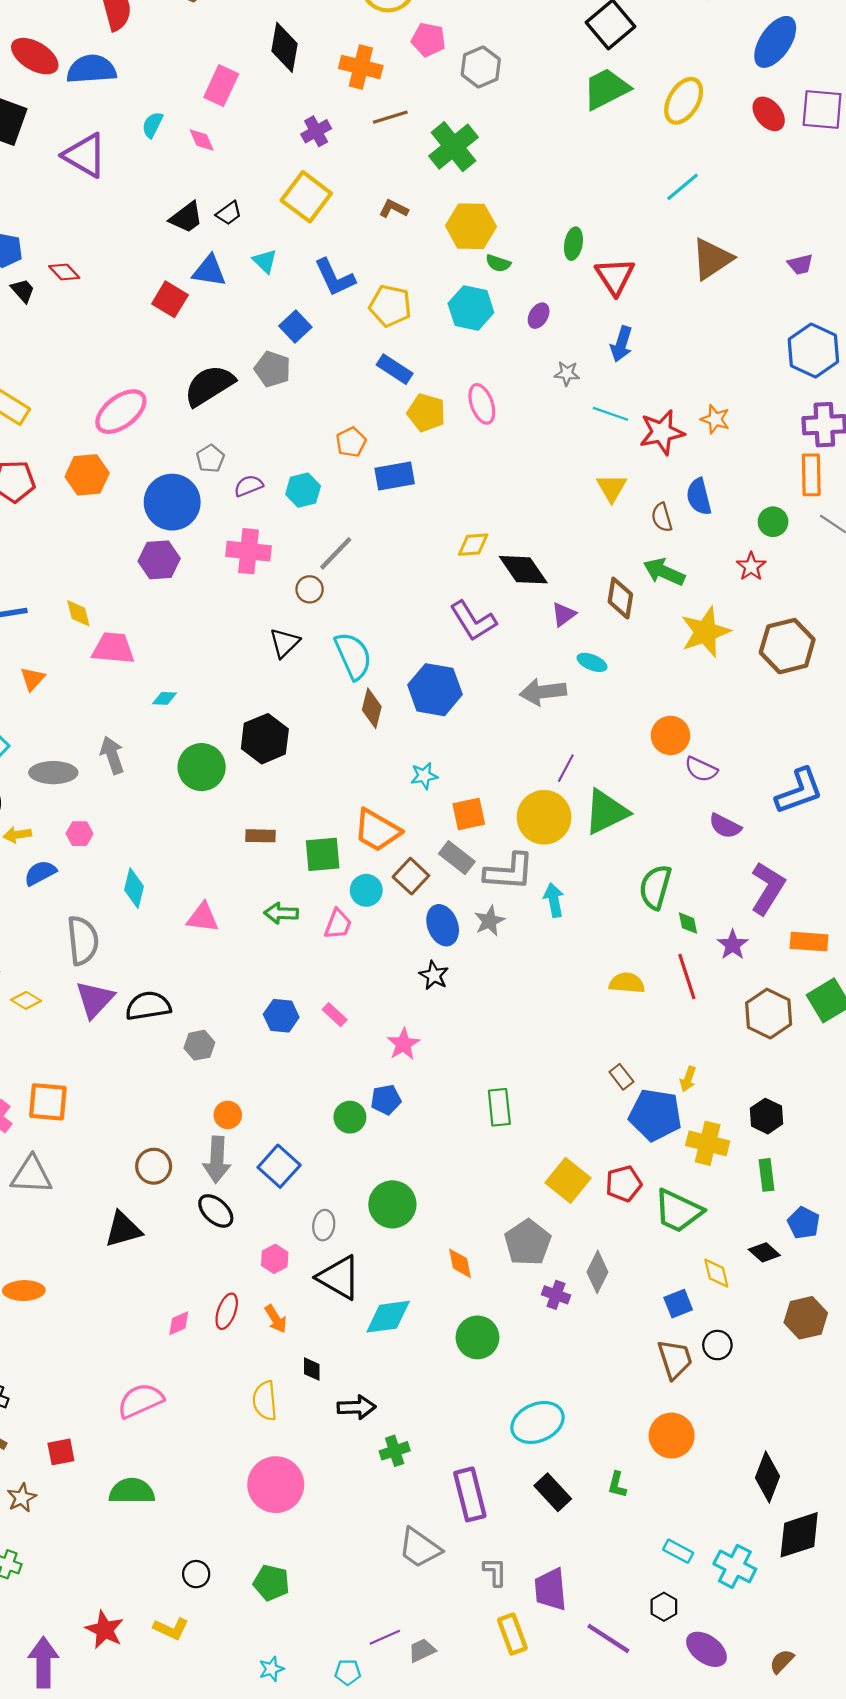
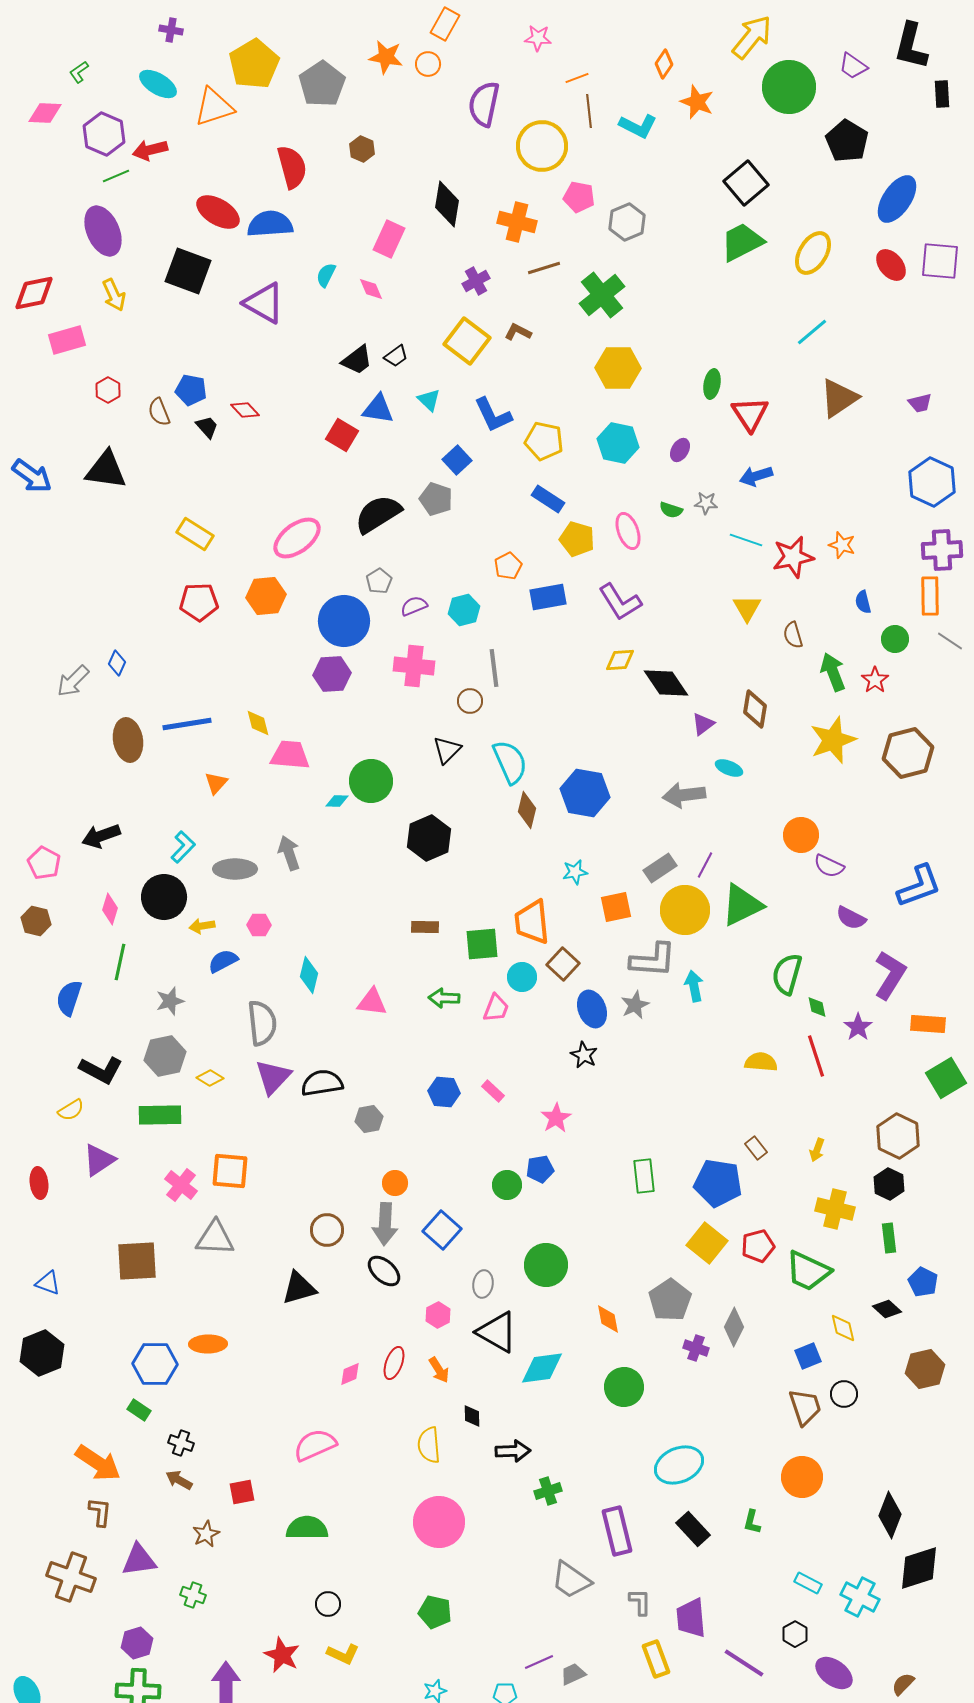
brown L-shape: (394, 209) -> (518, 332), moved
green semicircle: (498, 263) -> (671, 510), moved
blue arrow: (621, 344) -> (756, 476), turned 56
blue semicircle: (699, 497) -> (863, 602), moved, size x0.7
gray line: (336, 553) -> (494, 668), turned -51
green arrow: (664, 572) -> (833, 672), moved, turned 45
purple L-shape: (473, 621) -> (620, 602), moved
green circle: (202, 767) -> (371, 781), moved
orange trapezoid: (377, 830) -> (532, 922), turned 54
gray rectangle: (457, 858) -> (660, 868), moved, turned -72
brown hexagon: (769, 1014) -> (898, 1136), moved
blue pentagon: (655, 1115) -> (718, 1183), moved
black circle: (196, 1574) -> (328, 1604), moved

